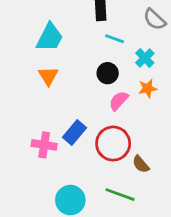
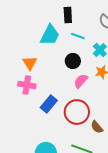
cyan trapezoid: (50, 37) -> (50, 35), moved
pink cross: (44, 145) -> (27, 85), moved

